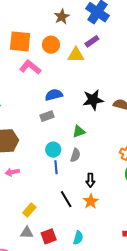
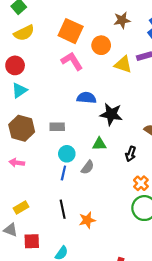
black star: (93, 100) -> (111, 114), moved
gray rectangle: (47, 116) -> (57, 127), moved
black arrow: (90, 180) -> (131, 154), moved

